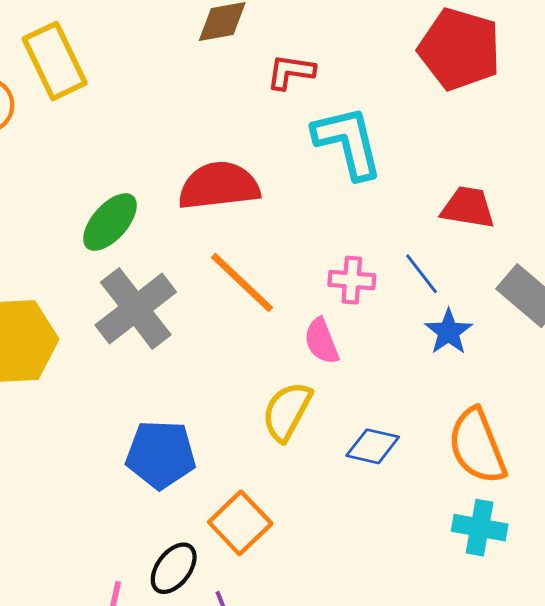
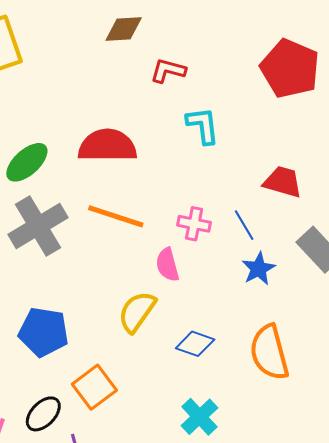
cyan L-shape: (348, 142) -> (203, 125), size x0.7
orange line: (242, 283) -> (116, 216), turned -32
cyan cross: (480, 528) -> (199, 417), moved, turned 30

